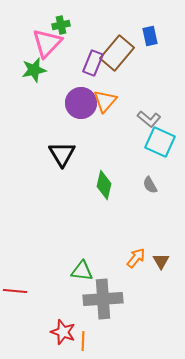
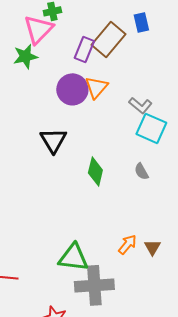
green triangle: (82, 271) -> (73, 257), size x1.4

